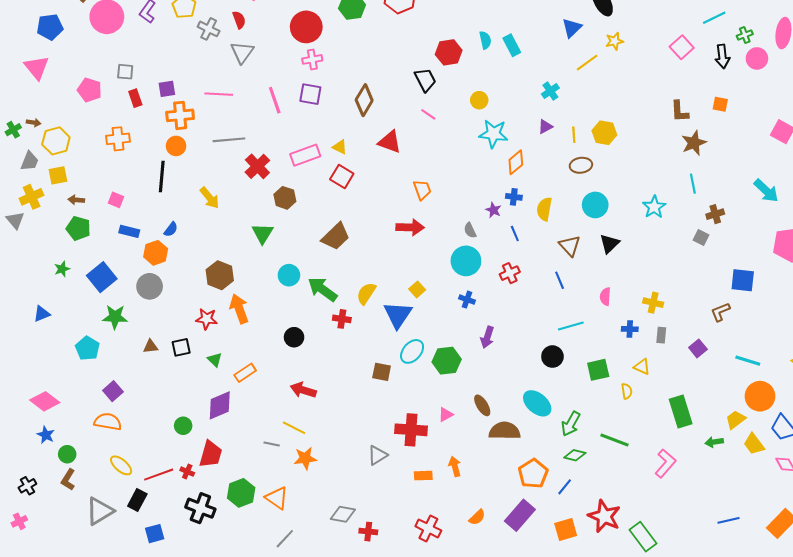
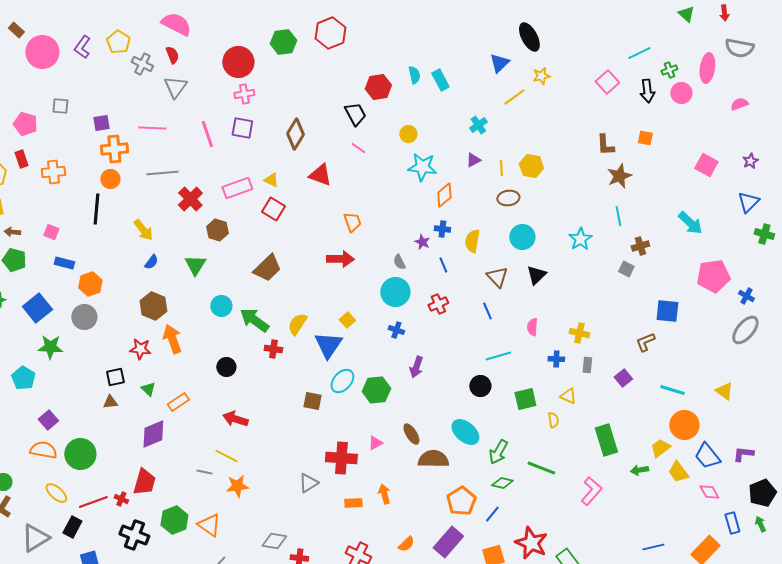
red rectangle: (135, 98) -> (21, 159), moved
blue semicircle: (171, 229) -> (151, 262), moved
brown triangle: (151, 346) -> (110, 402), moved
green circle: (183, 426) -> (80, 454), moved, size x1.8

